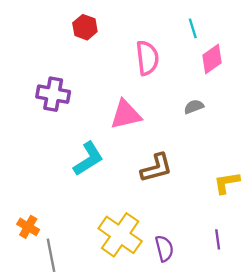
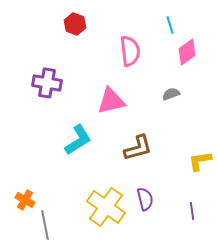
purple semicircle: (164, 248) -> (145, 199), moved

